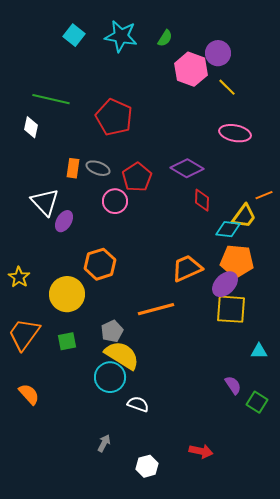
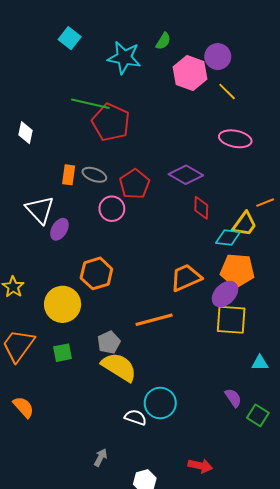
cyan star: (121, 36) -> (124, 58), moved
green line: (51, 99) -> (90, 104), moved
cyan circle: (110, 377) -> (160, 403), moved

